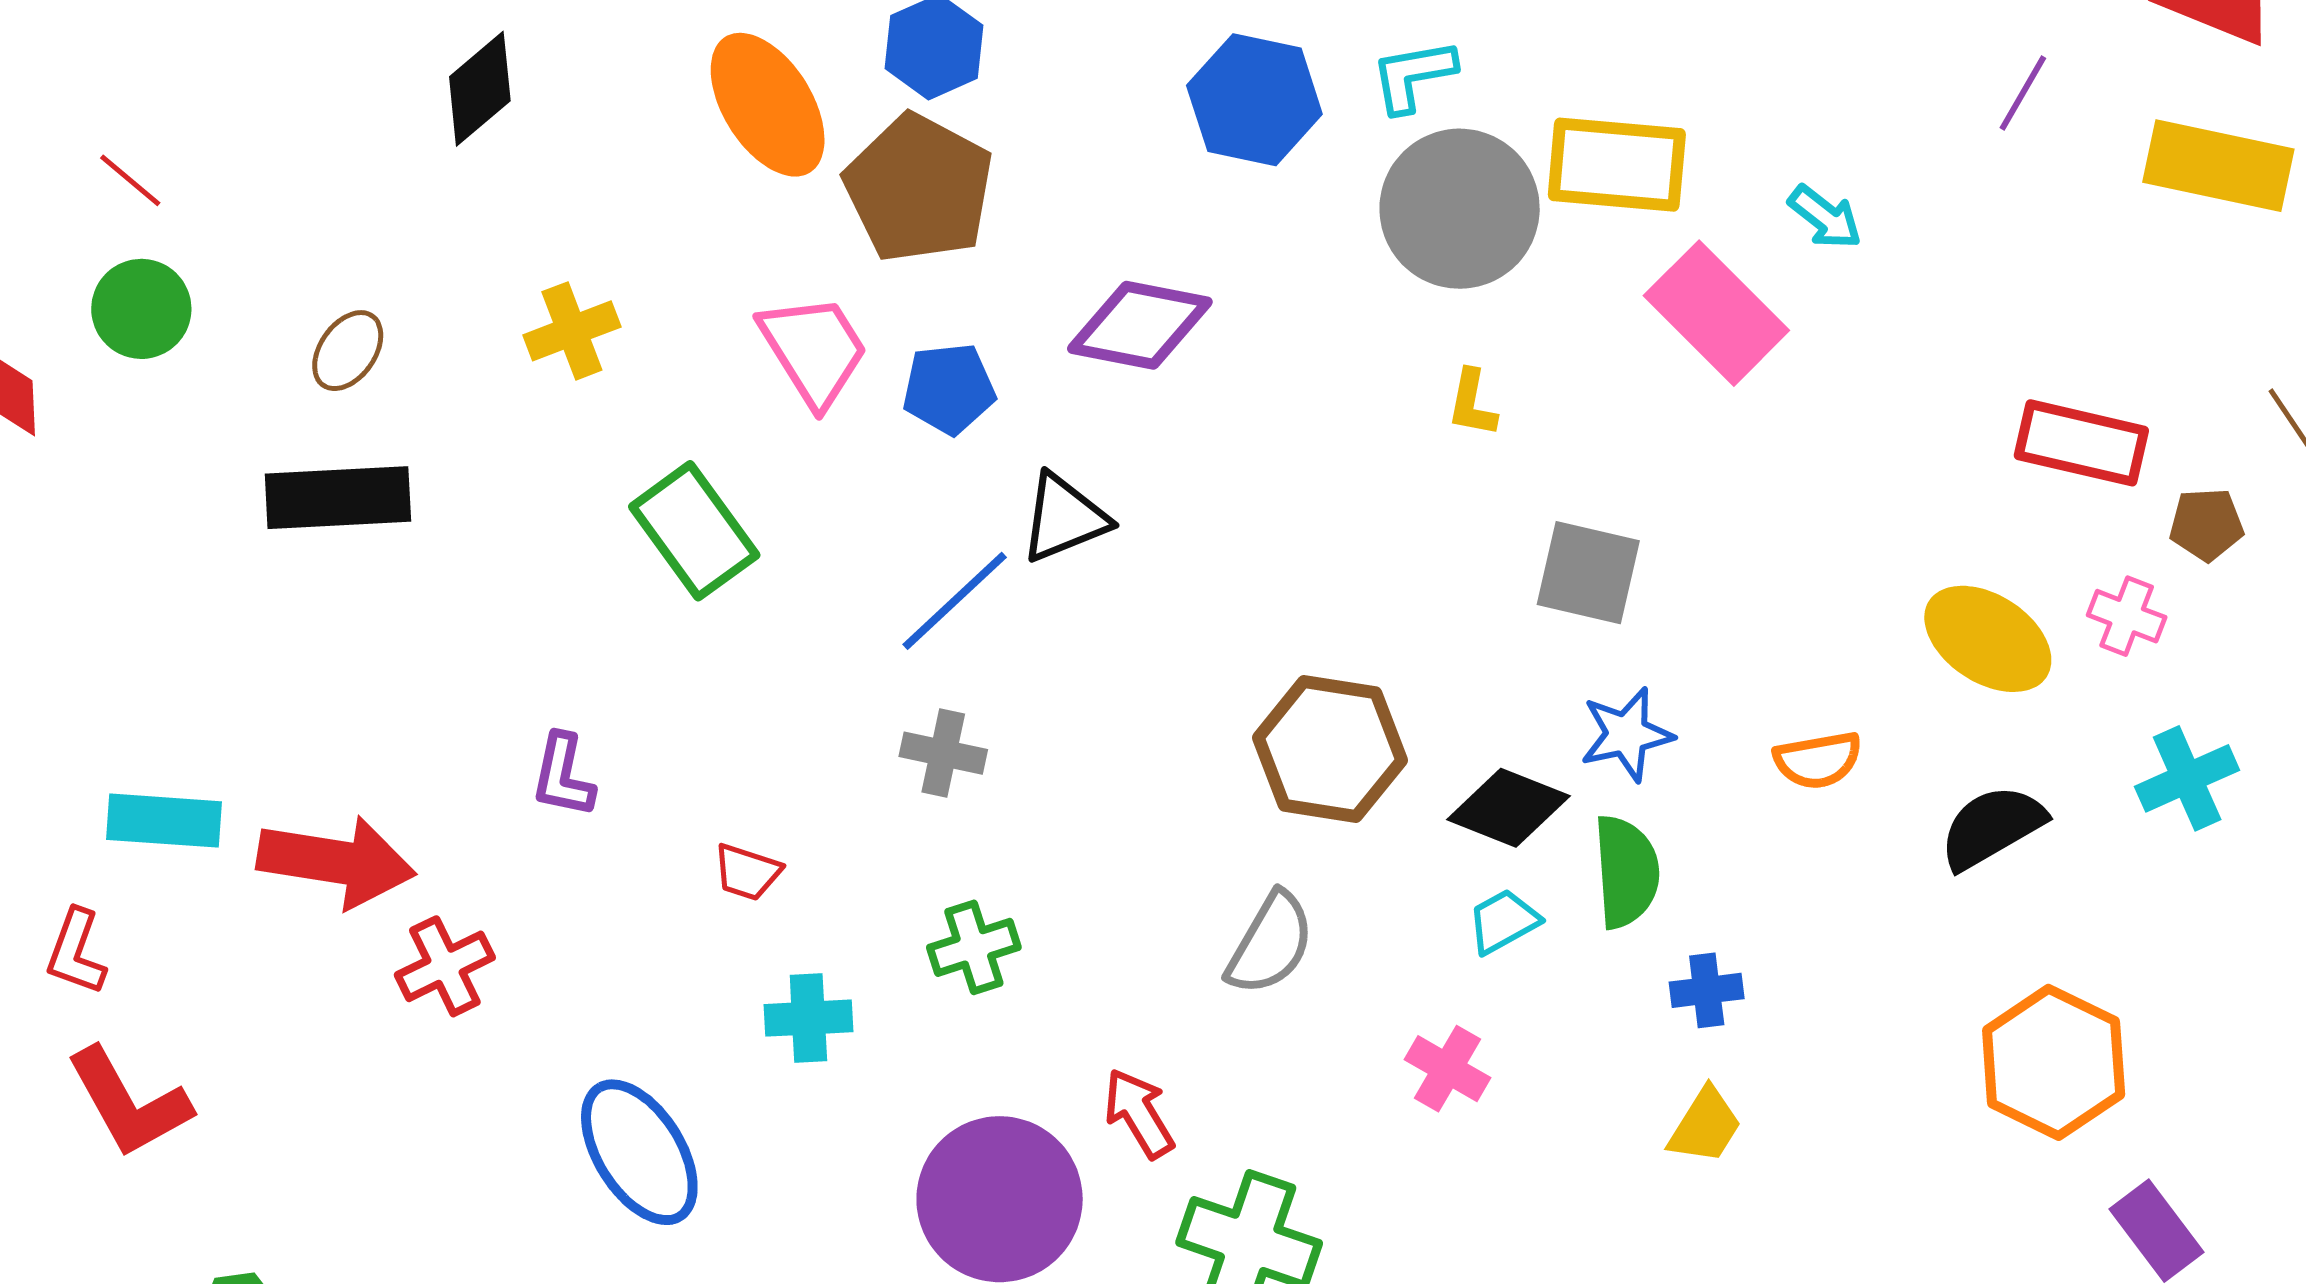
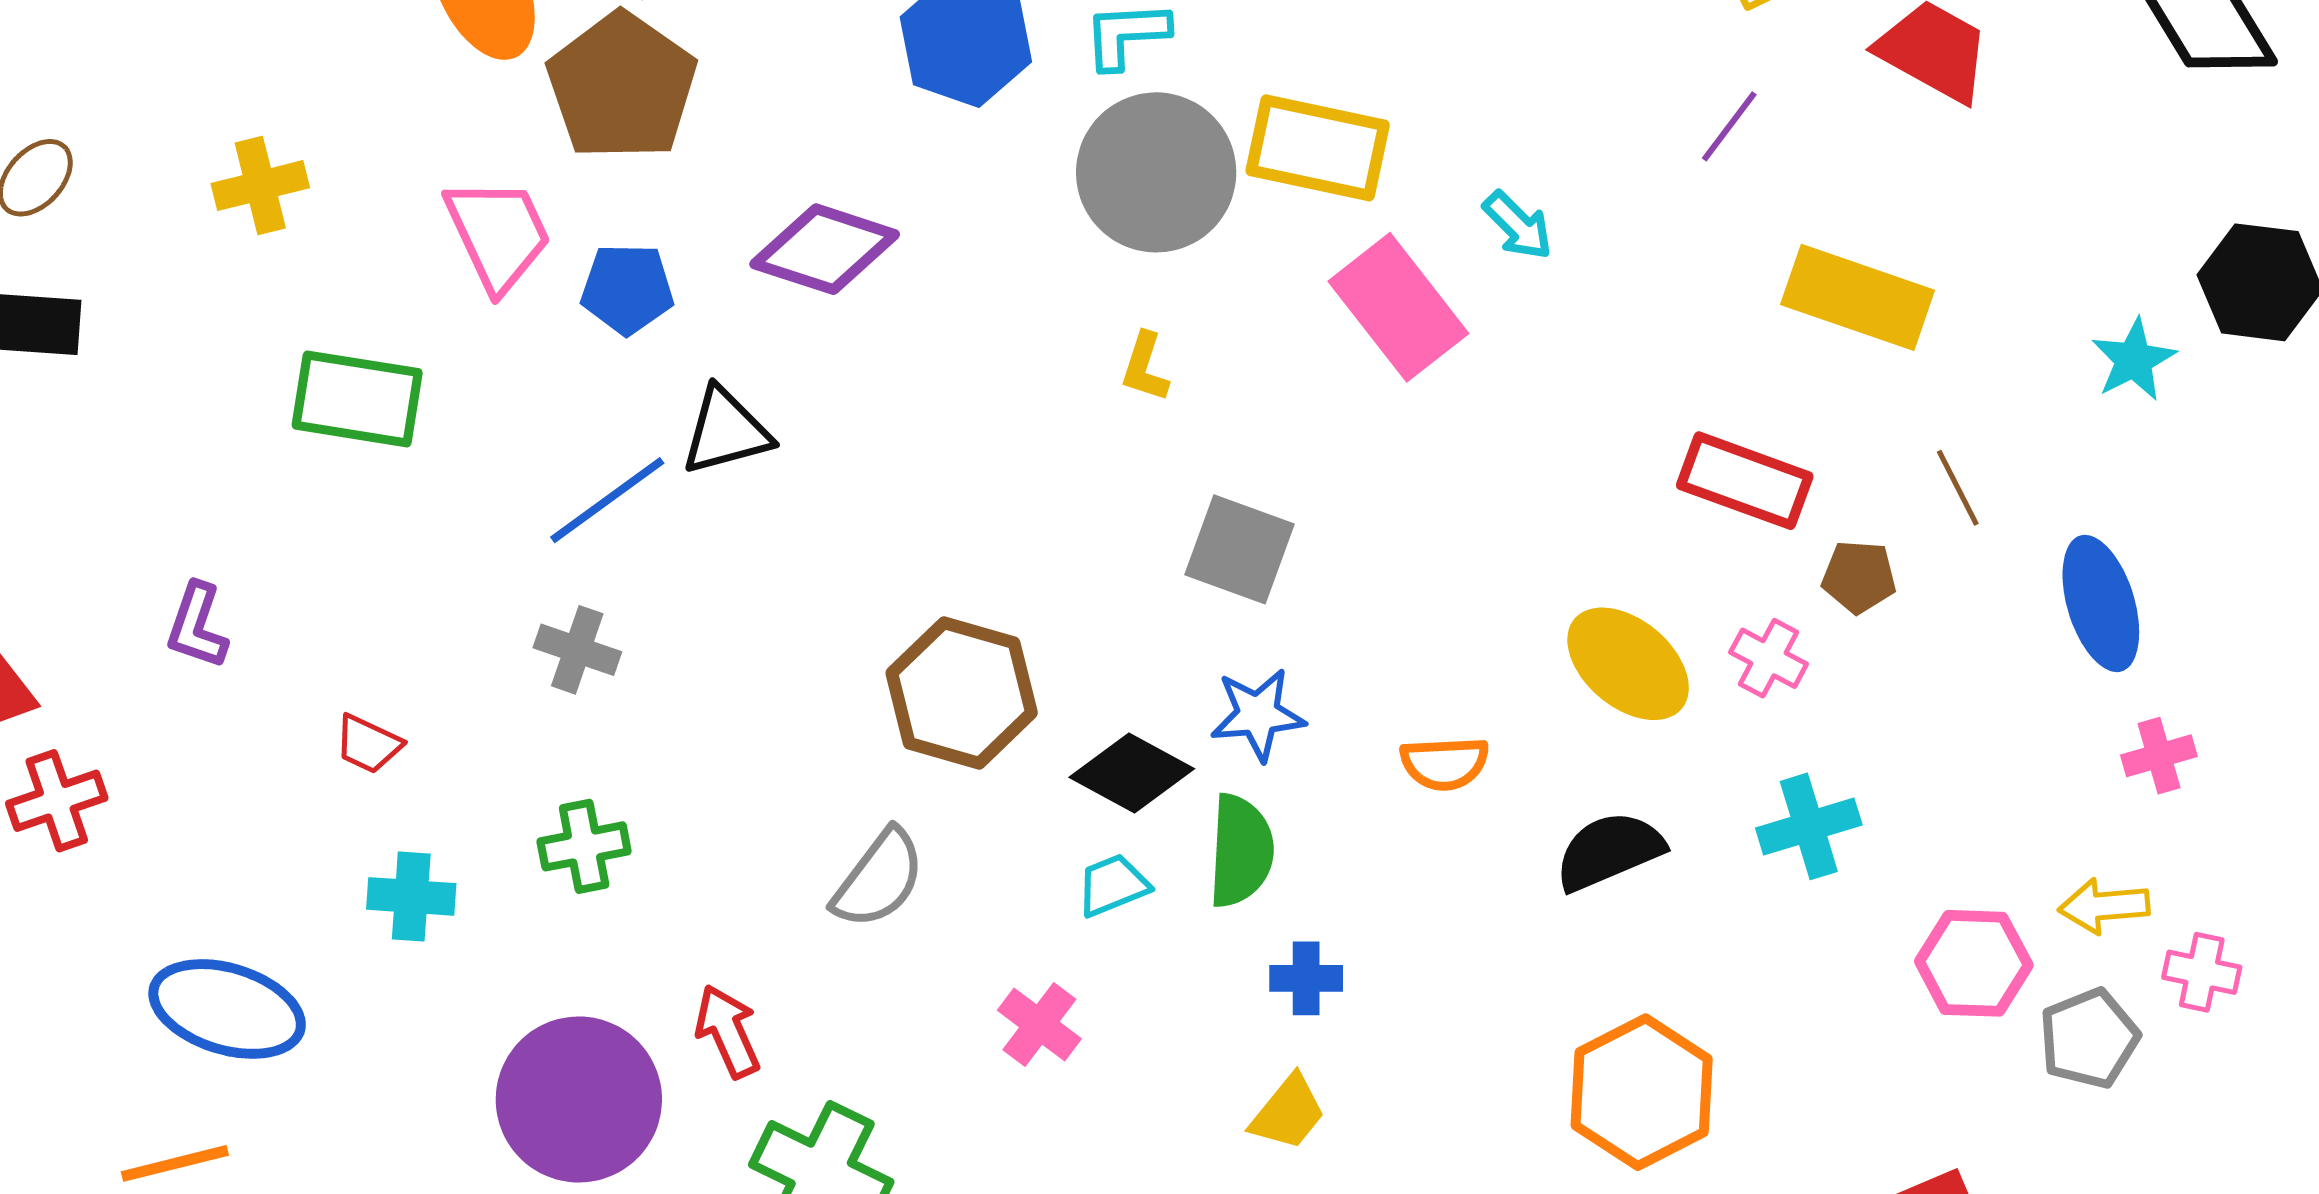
yellow rectangle: (2218, 166) -> (1858, 297), moved
green rectangle: (694, 531) -> (357, 399), turned -52
blue ellipse: (639, 1152) -> (227, 1009), turned -48

